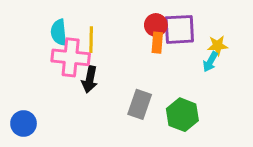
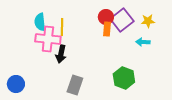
purple square: (179, 29) -> (122, 20), turned -35
yellow star: (218, 46) -> (148, 21), moved
cyan arrow: (210, 62) -> (143, 42), turned 64
gray rectangle: (140, 104) -> (75, 85), moved

